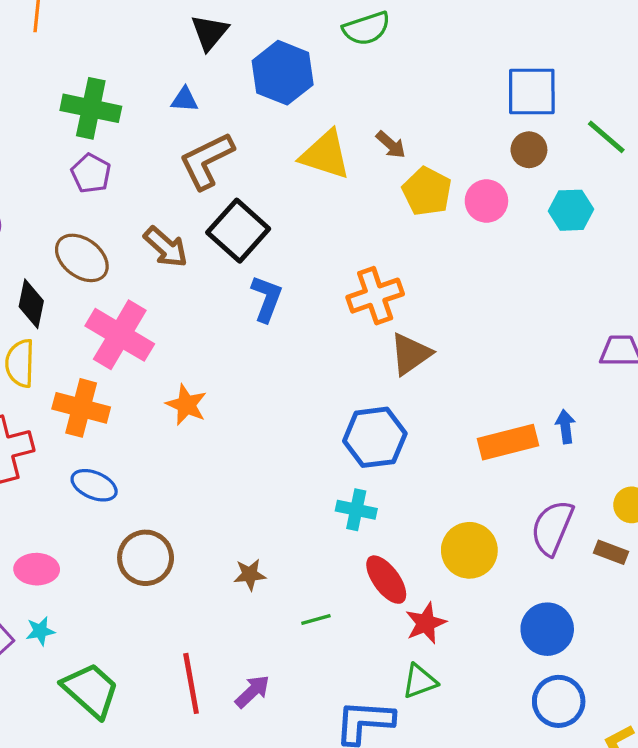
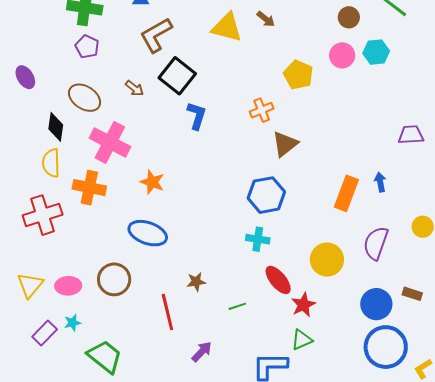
yellow pentagon: (427, 191) -> (298, 75), moved
pink circle: (486, 201) -> (342, 55), moved
brown arrow: (166, 247) -> (134, 88), size x0.7
orange cross: (375, 296) -> (262, 110), size x0.7
orange rectangle: (508, 442) -> (346, 193), turned -52
blue ellipse: (94, 485) -> (148, 233), moved, size x1.4
brown rectangle: (611, 552) -> (412, 294), moved
brown circle: (146, 558) -> (114, 279), moved
red line: (191, 683) -> (167, 312), moved
blue circle: (559, 701) -> (386, 347), size x1.4

